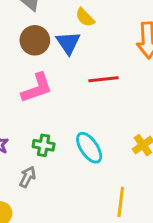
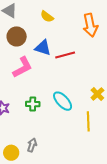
blue triangle: (68, 43) -> (43, 48), moved, turned -30
gray arrow: (27, 177) -> (32, 145), moved
yellow line: (121, 202) -> (88, 121), moved

